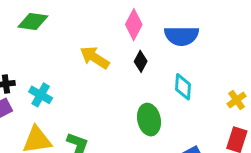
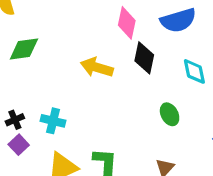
black diamond: (141, 61) -> (144, 58), size x1.4
green ellipse: (149, 120) -> (170, 114), size x0.7

